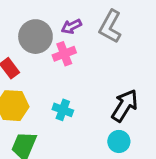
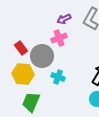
gray circle: (35, 37) -> (42, 56), moved

